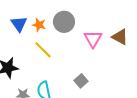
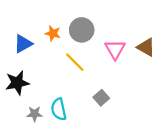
blue triangle: (19, 24) -> (23, 44), moved, turned 36
yellow line: (43, 50) -> (75, 62), moved

